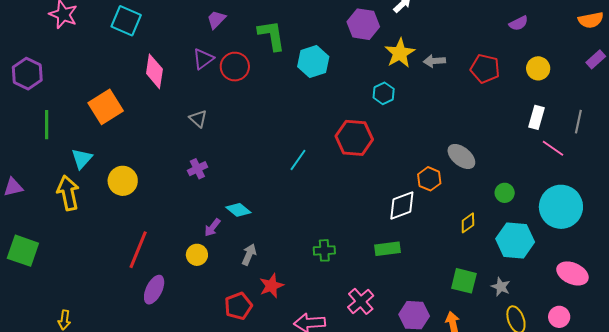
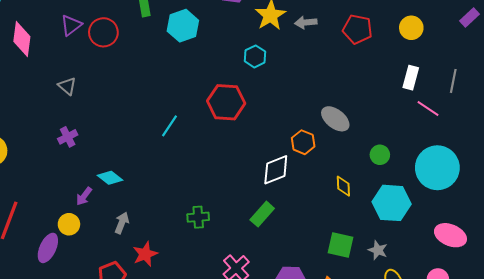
yellow diamond: (468, 223) -> (343, 186), turned -55
green rectangle: (388, 249) -> (262, 214), turned -40
purple ellipse: (154, 290) -> (48, 248), moved

